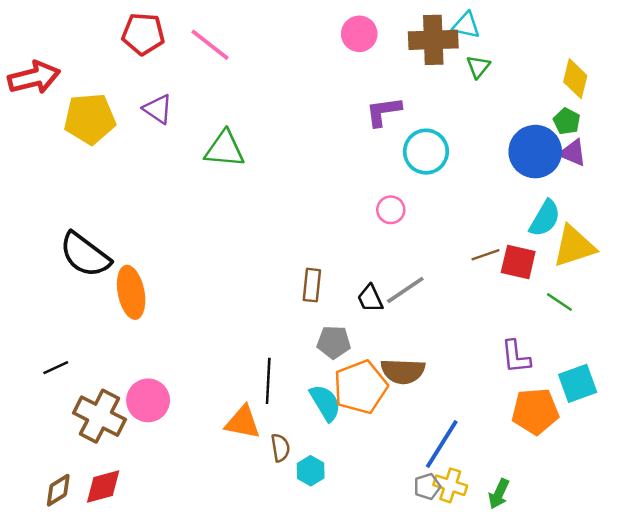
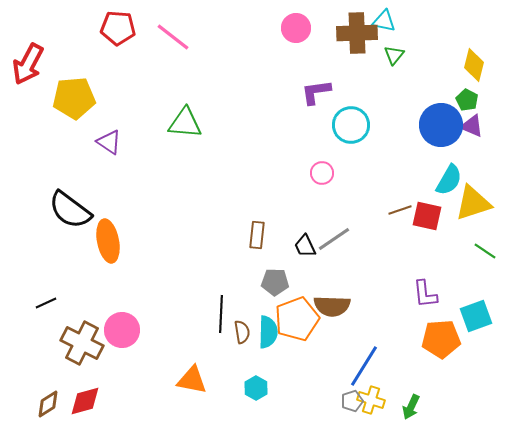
red arrow: (34, 78) -> (28, 64), turned 132
purple triangle: (158, 109) -> (109, 142), moved
green line: (559, 302) -> (485, 251), moved
cyan semicircle: (325, 403) -> (268, 332), turned 32
orange triangle: (243, 422) -> (192, 380), moved
brown semicircle: (280, 448) -> (242, 332), moved

